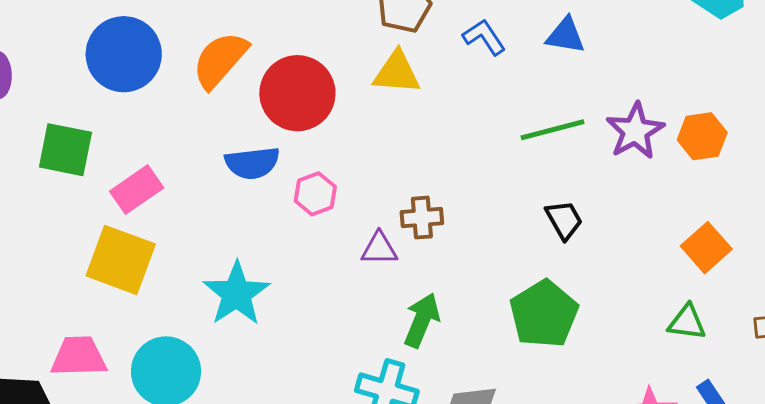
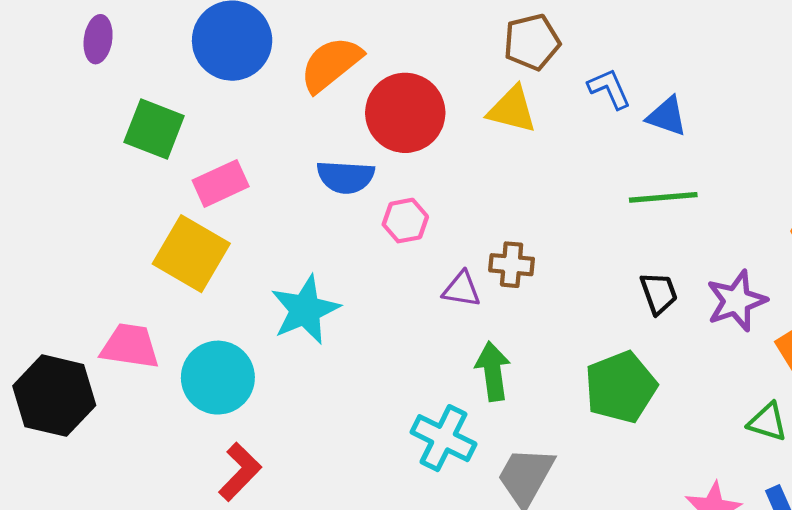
blue triangle: (566, 36) -> (667, 116), moved
purple star: (635, 131) -> (736, 301), moved
green arrow: (422, 320) -> (493, 371), turned -40

